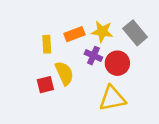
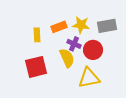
gray rectangle: (135, 33) -> (107, 26), turned -60
yellow semicircle: (64, 73) -> (67, 58), moved
red square: (45, 85) -> (36, 67), size x1.6

